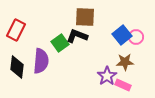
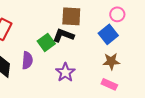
pink circle: (136, 37) -> (117, 14), moved
purple semicircle: (41, 61) -> (27, 60), size x0.7
purple star: (107, 76) -> (65, 72), moved

